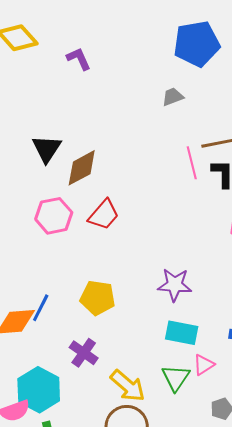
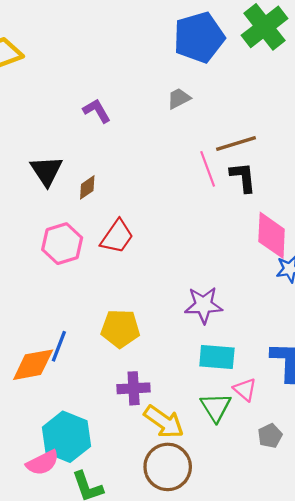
purple L-shape: (79, 59) -> (97, 111), moved
brown diamond: (82, 168) -> (87, 187), size x0.6
purple cross: (84, 353) -> (134, 388), moved, turned -32
pink triangle: (204, 365) -> (245, 390), turned -40

